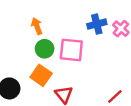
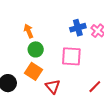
pink square: (71, 50) -> (71, 56), moved

